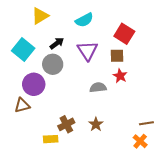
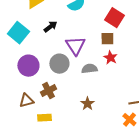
purple triangle: (87, 51) -> (75, 46), moved
gray circle: (53, 64) -> (59, 64), moved
brown triangle: (22, 105) -> (26, 101), moved
brown cross: (66, 124) -> (48, 91), moved

